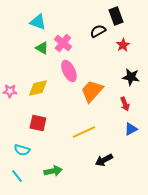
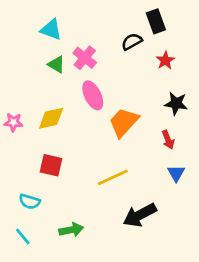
blue triangle: (131, 129) -> (176, 173), turned -32
black arrow: (104, 160) -> (140, 215), size x1.4

